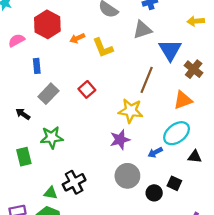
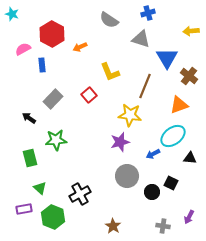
gray triangle: (142, 30) -> (141, 39), turned 36
yellow L-shape: (103, 48) -> (110, 72), moved
blue rectangle: (37, 66) -> (42, 65), moved
black cross: (74, 182) -> (80, 194), moved
green triangle: (51, 193) -> (40, 188), moved, turned 32

